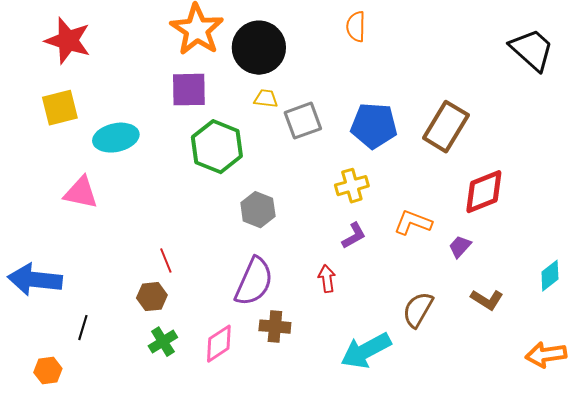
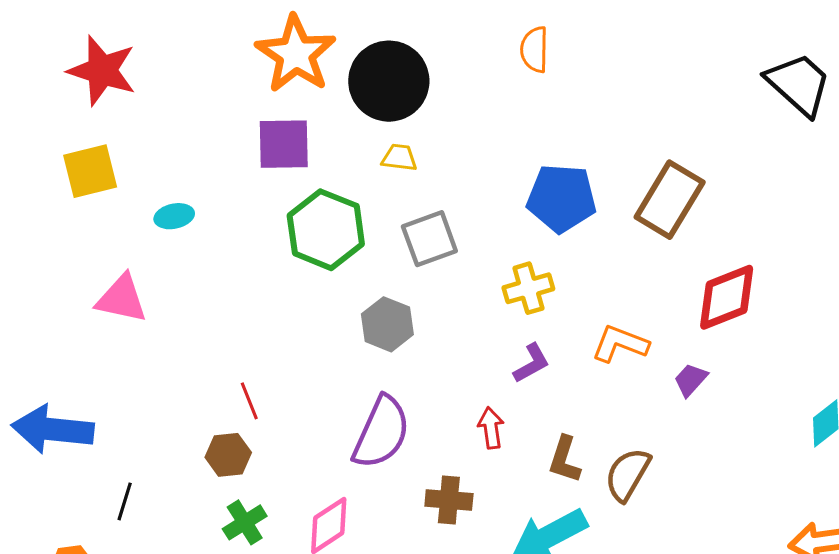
gray square: (303, 121) -> (429, 239), moved
cyan ellipse: (116, 138) -> (174, 216), size x0.6
brown L-shape: (487, 300) -> (564, 459), moved, turned 76
brown cross: (275, 327) -> (449, 500), moved

